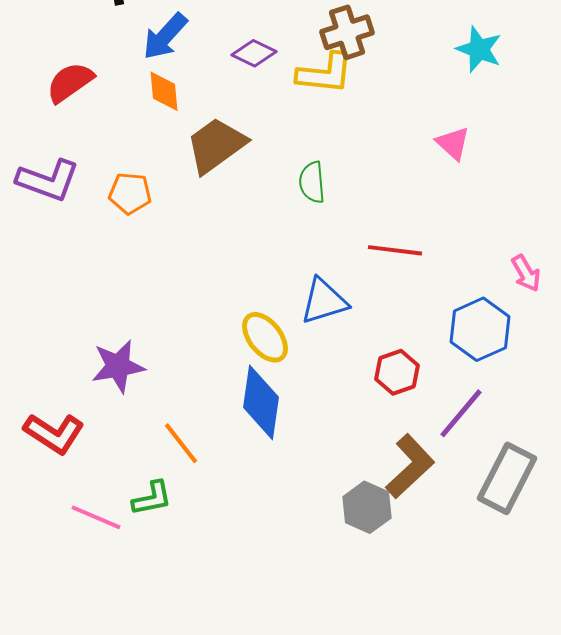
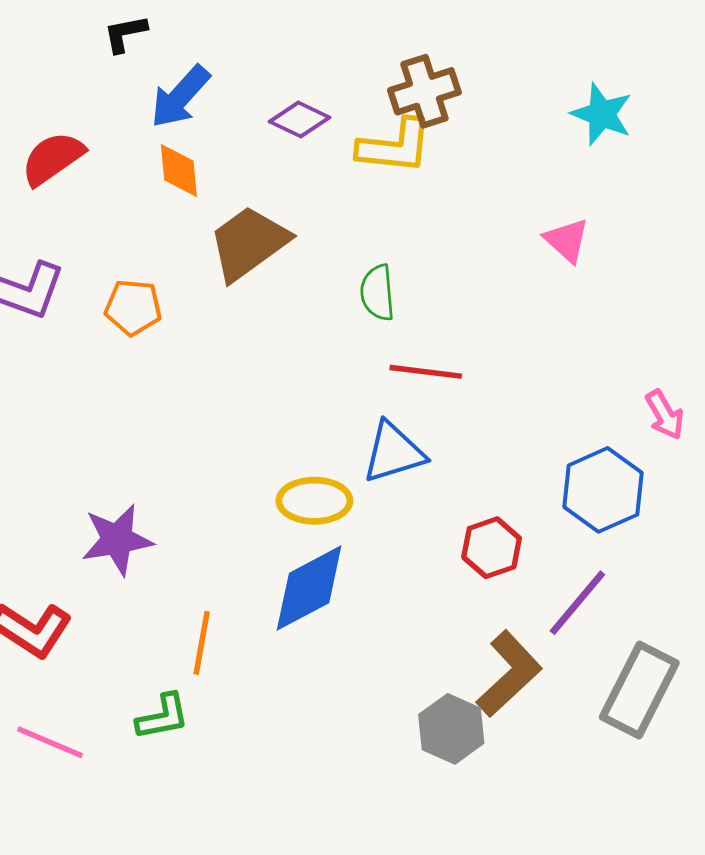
red line: (395, 250) -> (426, 372), moved
yellow ellipse: (265, 337) -> (314, 501), turned -52
blue diamond: (261, 402) -> (309, 588), turned 54
orange line: (181, 443) -> (202, 643), turned 48
pink line: (96, 517) -> (50, 742), moved

